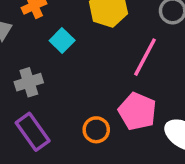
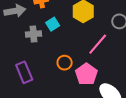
gray cross: (29, 82) -> (33, 34), moved
orange circle: (96, 130) -> (65, 63), moved

